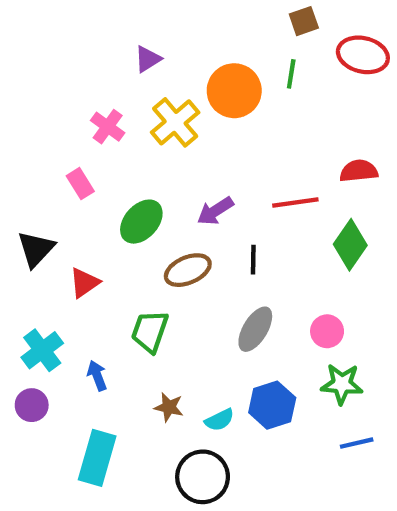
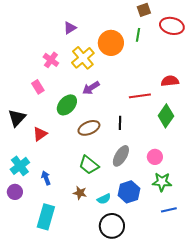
purple arrow: (215, 211) -> (91, 88), moved
green trapezoid: (150, 331) -> (89, 165), moved, turned -70
black circle: (203, 477) -> (112, 226), moved

